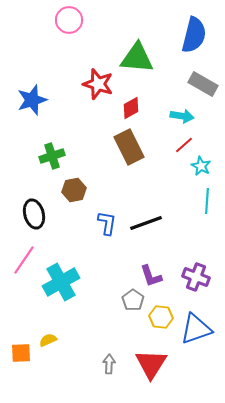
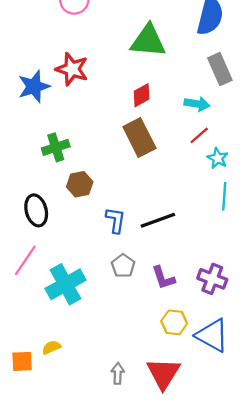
red star: (98, 84) -> (72, 69), moved
gray rectangle: (203, 84) -> (220, 69), turned 36
gray pentagon: (133, 300) -> (123, 266), moved
blue triangle: (196, 329) -> (212, 335), turned 48

